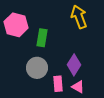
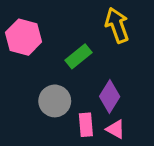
green rectangle: (42, 38) -> (78, 56), moved, turned 42

